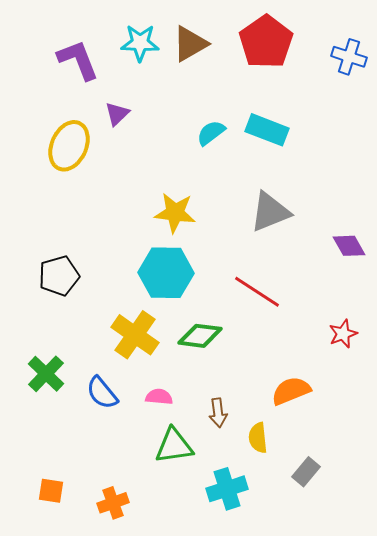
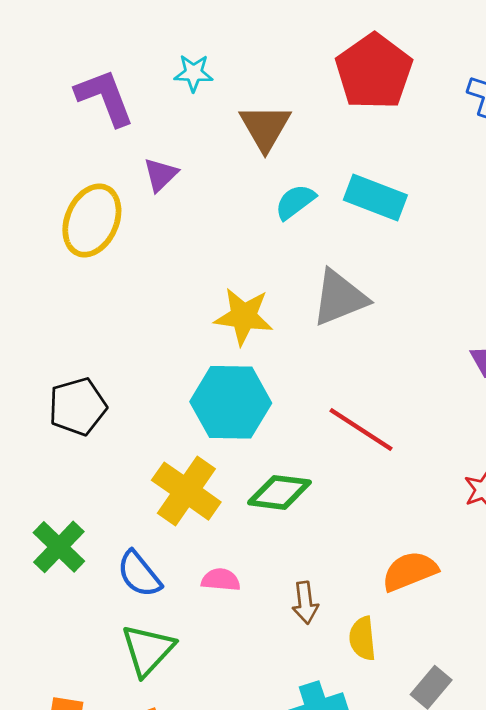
cyan star: (140, 43) -> (194, 73), size x0.7
brown triangle: (190, 44) -> (265, 127), moved, turned -30
gray triangle: (270, 212) -> (340, 298), moved
green triangle: (174, 446) -> (148, 650), moved, turned -39

